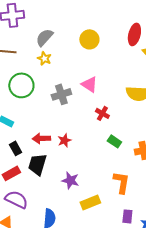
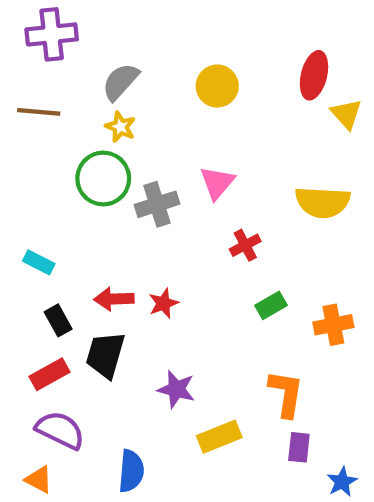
pink triangle: (89, 84) -> (217, 183), turned 36
green circle: (21, 85) -> (103, 178), moved
red cross: (102, 113) -> (245, 245), turned 32
green rectangle: (114, 141) -> (271, 305), turned -64
purple rectangle: (127, 216) -> (299, 447), moved

